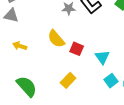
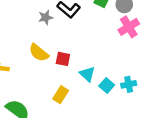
cyan triangle: (102, 57) -> (87, 74), moved

